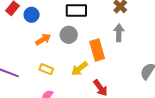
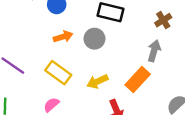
orange rectangle: (97, 50) -> (138, 79), moved, turned 45
yellow rectangle: (46, 69) -> (58, 73), size x1.5

